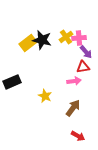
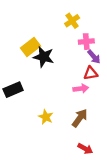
yellow cross: (66, 37) -> (72, 21), moved
black star: (42, 40) -> (44, 57), moved
yellow star: (45, 96) -> (46, 117), moved

